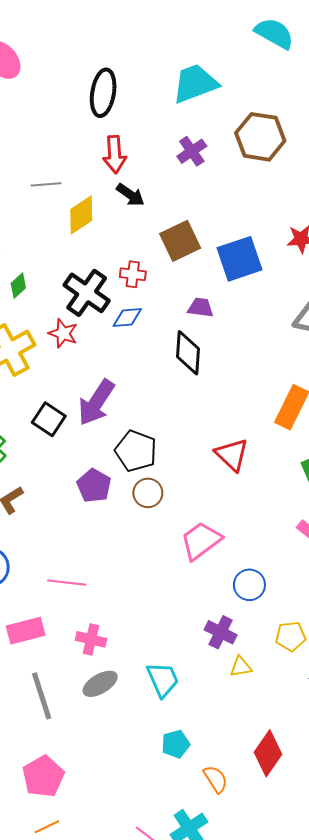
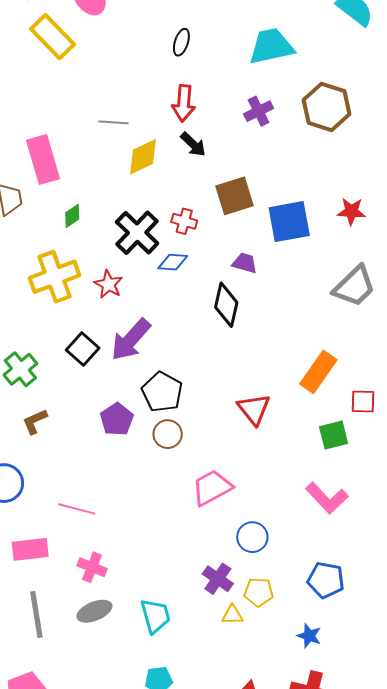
black ellipse: (103, 93) -> (181, 42), size x0.6
red star: (63, 333) -> (108, 284), moved
yellow pentagon: (291, 636) -> (259, 592), moved

